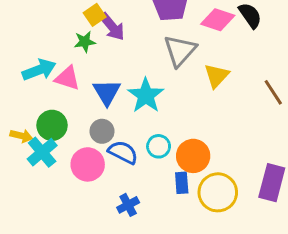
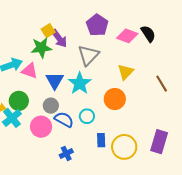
green star: (85, 42) -> (41, 48), size x1.5
gray triangle: (180, 51) -> (88, 55), moved
orange circle: (193, 156) -> (115, 99), moved

